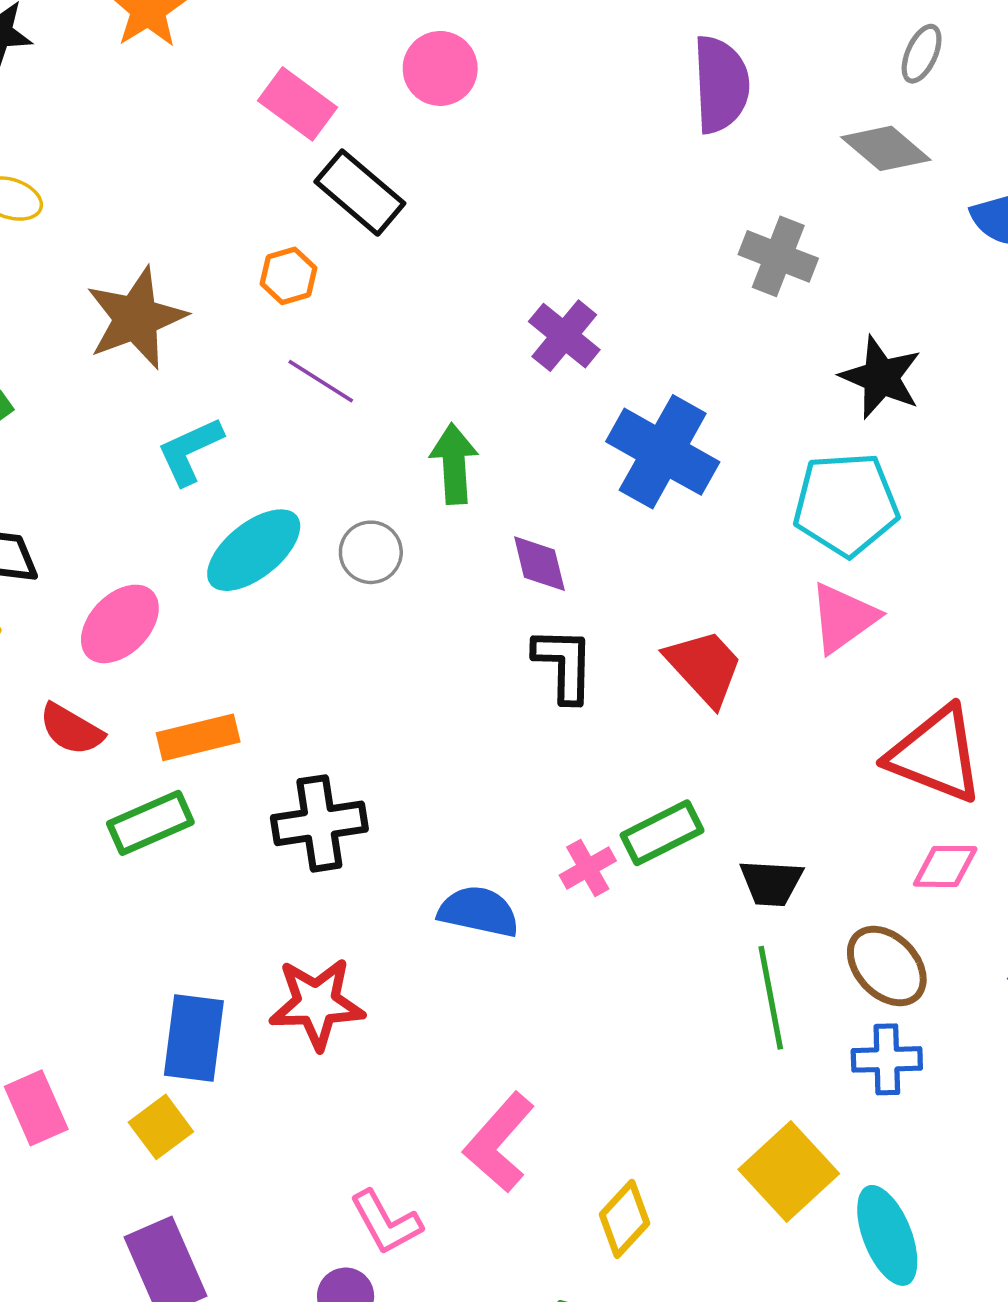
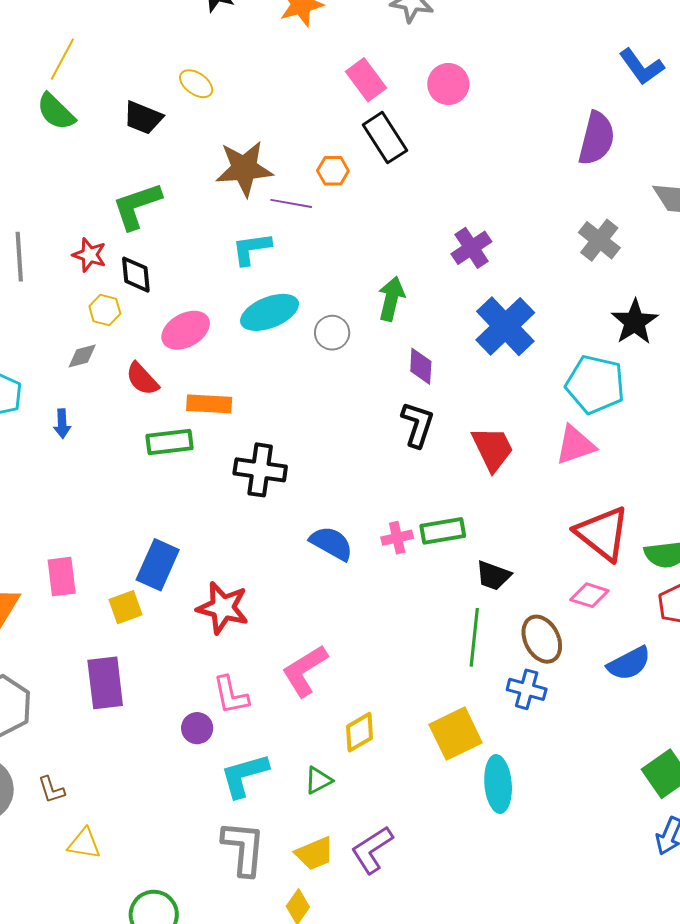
purple line: (321, 381) -> (291, 203), moved, turned -39
red star: (317, 1003) -> (223, 608), moved

